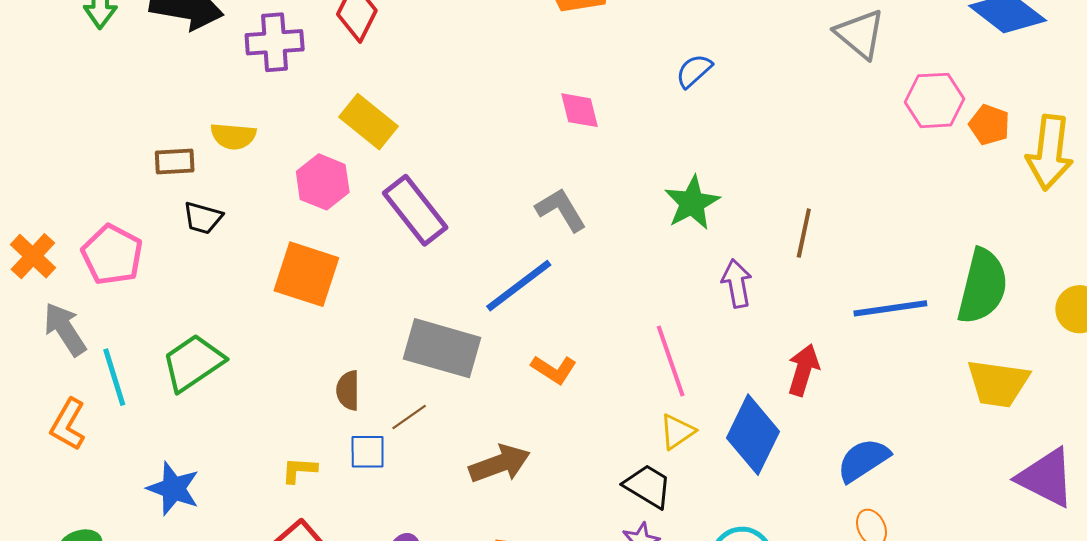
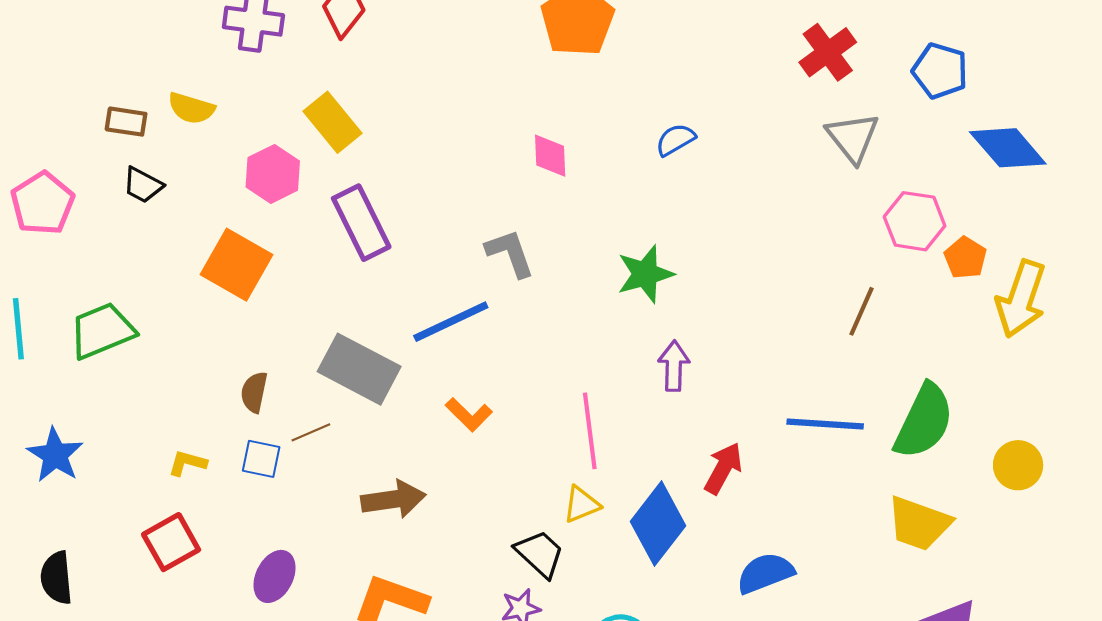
brown line: (804, 233) -> (862, 311), moved

